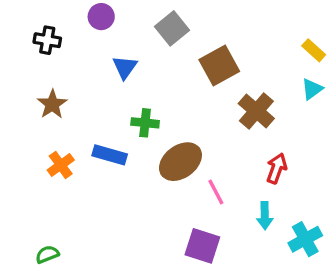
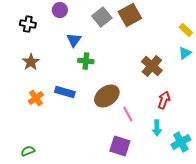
brown square: (219, 65) -> (130, 15), moved
green cross: (145, 123) -> (86, 61), moved

